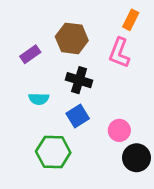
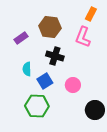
cyan semicircle: (39, 99) -> (27, 69), turned 88
blue square: (78, 116) -> (45, 81), moved
pink circle: (119, 130) -> (73, 85), moved

